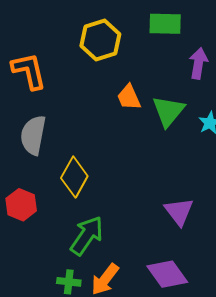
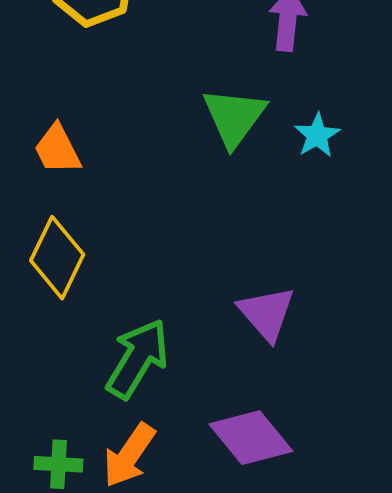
orange trapezoid: (129, 97) -> (57, 149), moved
green arrow: (87, 236) -> (137, 359), moved

